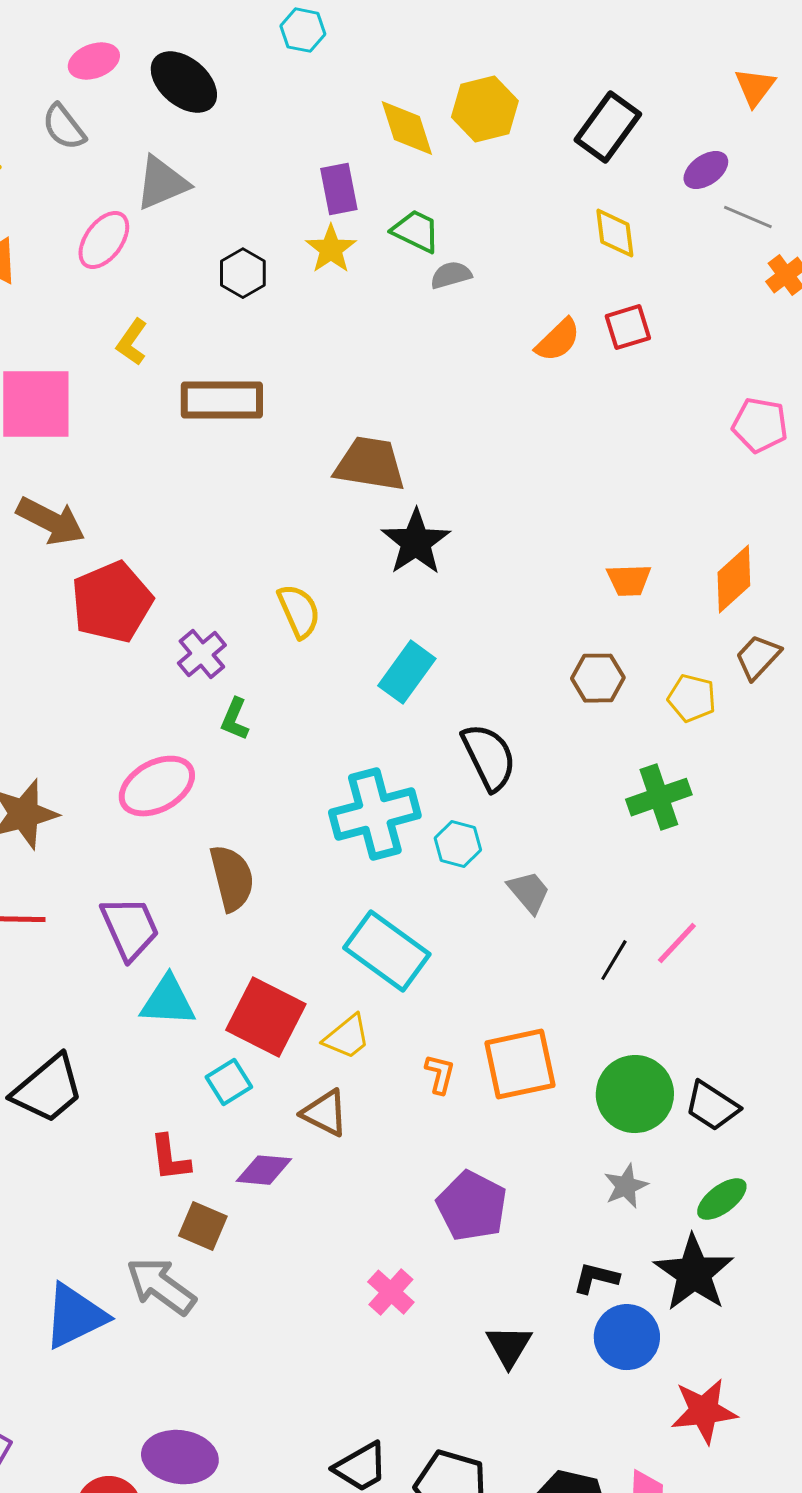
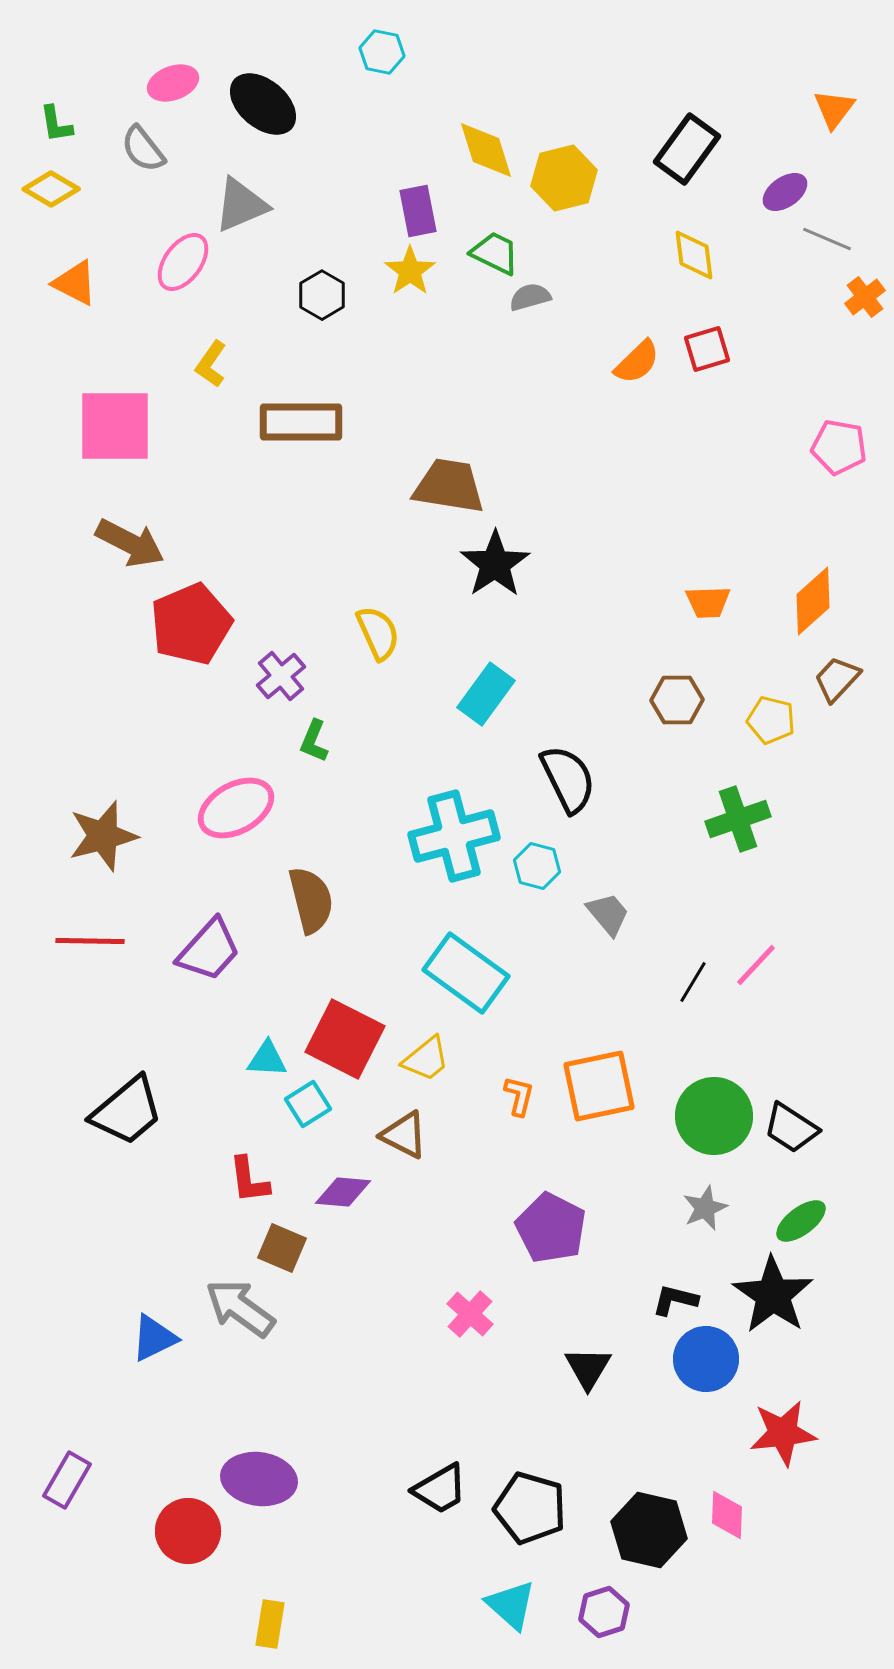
yellow hexagon: (485, 109) -> (564, 178), moved
purple trapezoid: (130, 928) -> (209, 950), turned 66
cyan triangle: (168, 1001) -> (267, 1059), moved, size x0.7
blue triangle: (75, 1316) -> (154, 1338), size x0.7

